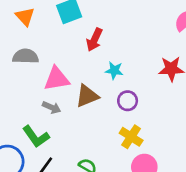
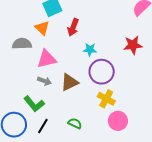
orange triangle: (25, 17) -> (42, 28), moved
brown triangle: (87, 96) -> (69, 82), moved
purple circle: (128, 101) -> (102, 72), size x1.6

